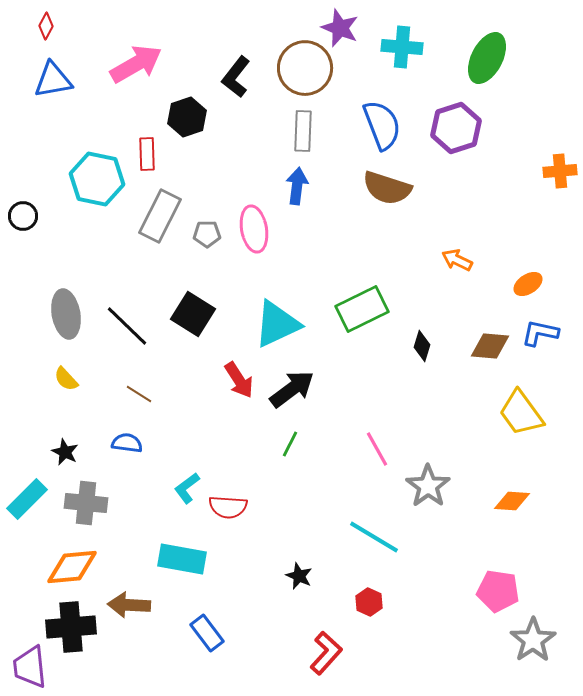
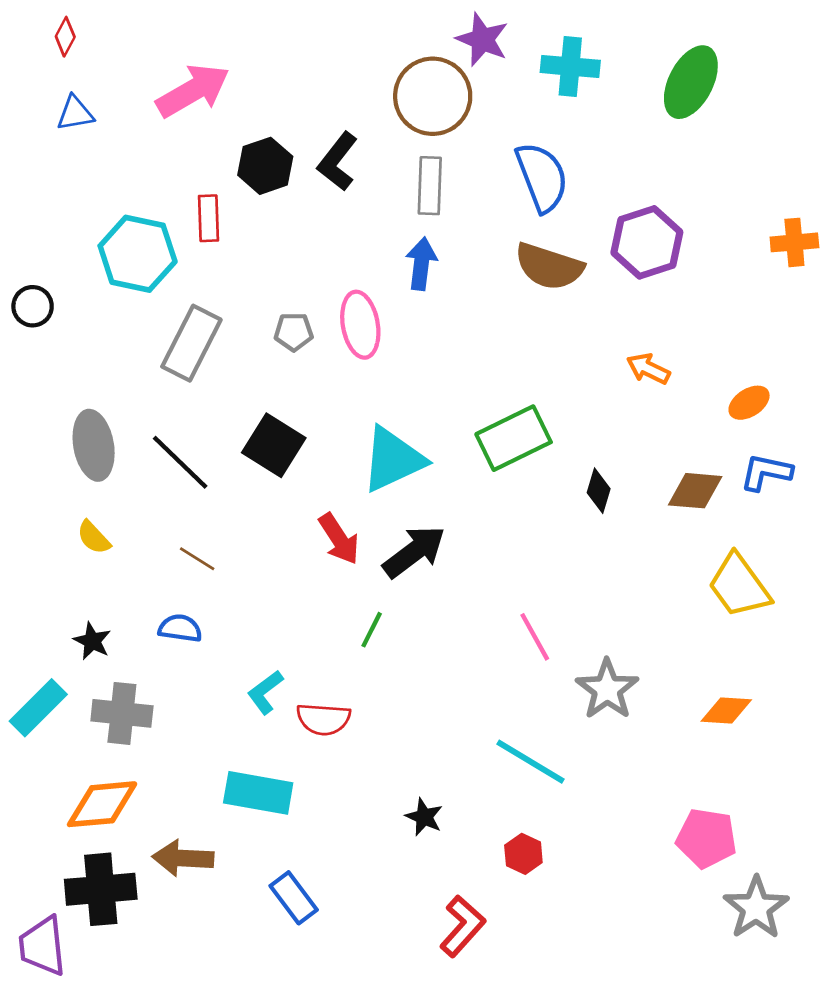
black L-shape: (236, 77) -> (338, 162), moved
blue triangle: (53, 80) -> (75, 113), size x0.7
purple hexagon: (456, 128) -> (647, 242), moved
gray rectangle: (160, 216) -> (191, 343), moved
green line: (290, 444) -> (372, 630), moved

